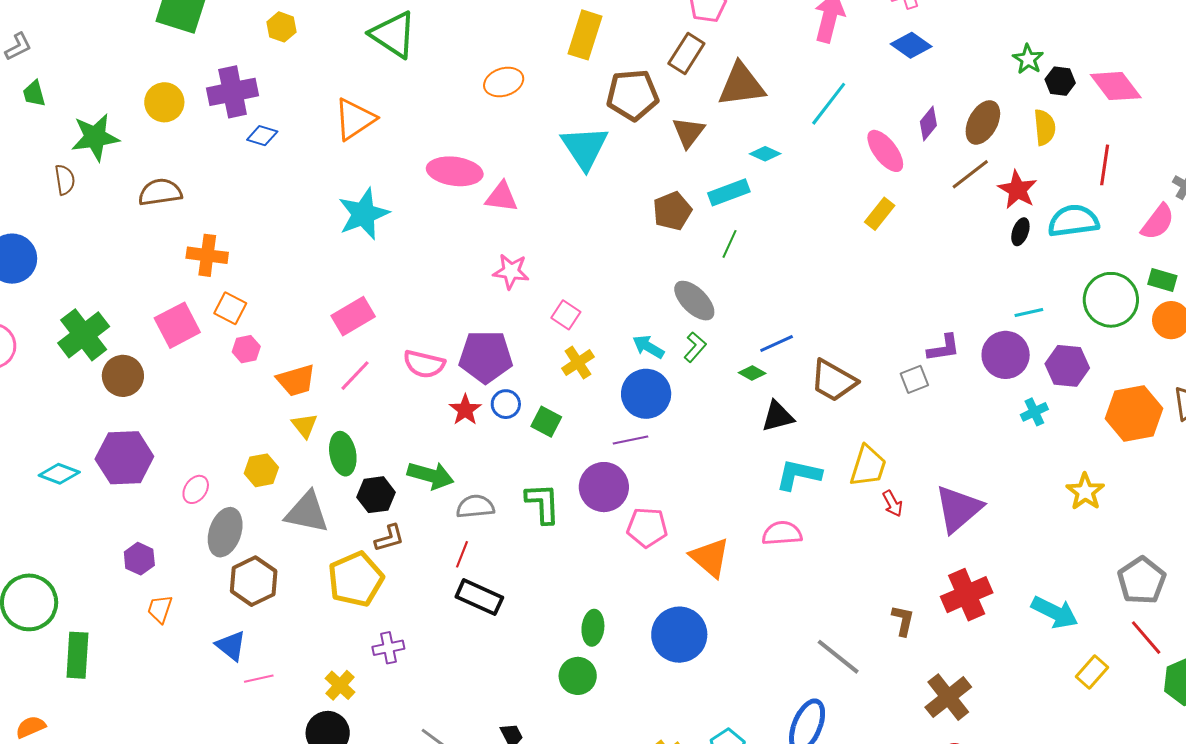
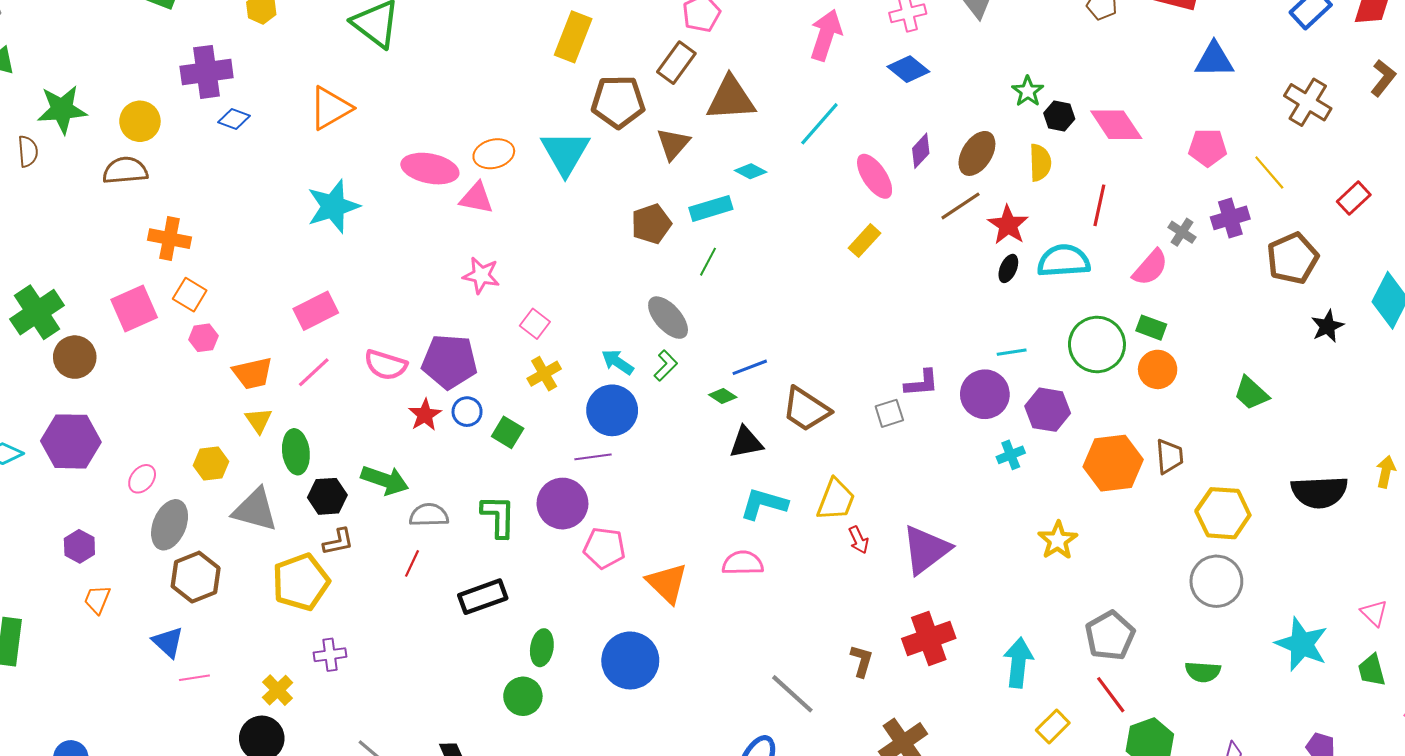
orange ellipse: (504, 82) -> (494, 154), moved
yellow circle: (164, 102) -> (140, 121), moved
black rectangle: (479, 597) -> (483, 597), moved, turned -48
cyan arrow: (1055, 612) -> (1018, 663), turned -114

